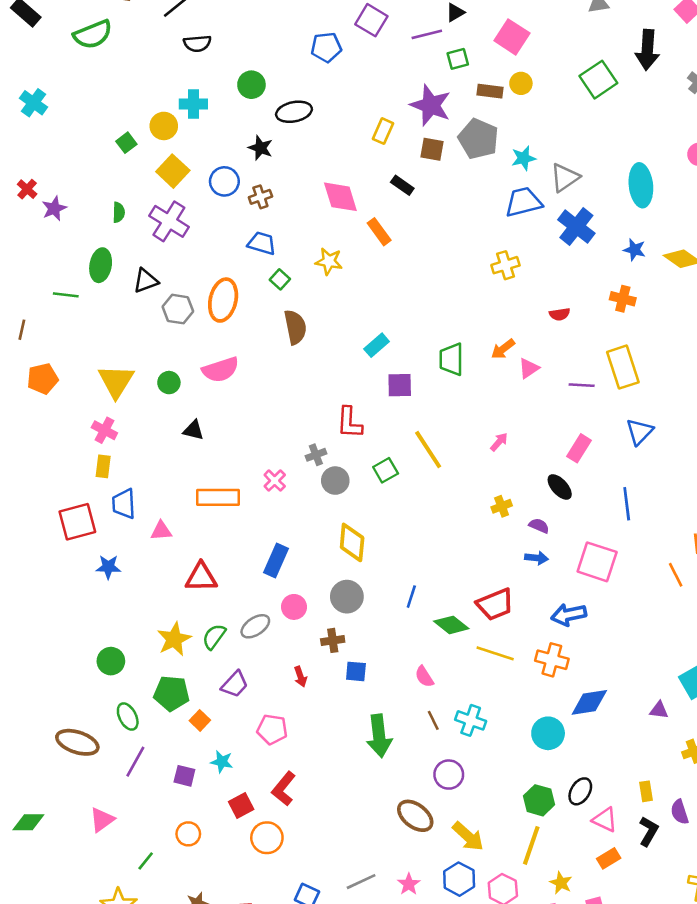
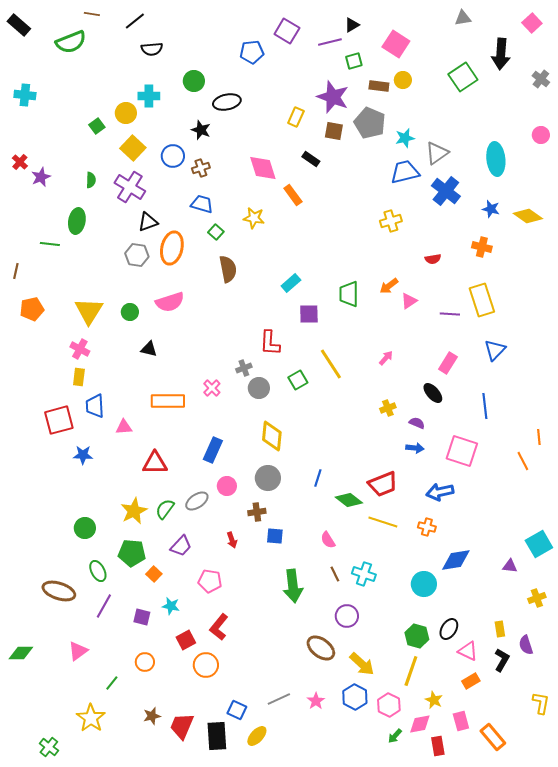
cyan cross: (34, 103) -> (25, 95), turned -30
black triangle: (146, 281) -> (148, 222), moved
orange cross: (552, 660) -> (427, 527), size x0.7

